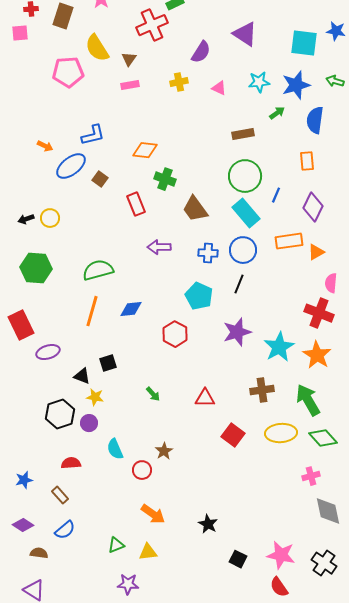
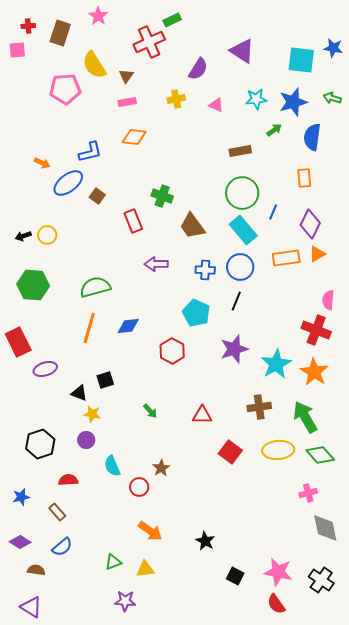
orange diamond: (145, 150) -> (134, 137), moved
orange triangle: (316, 252) -> (317, 254), moved
black hexagon: (60, 414) -> (40, 444), moved

